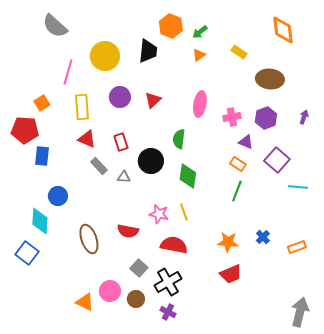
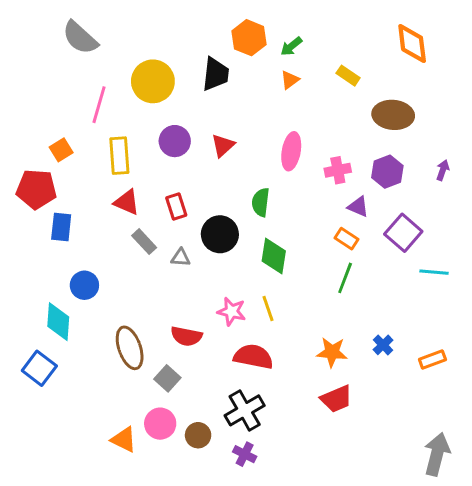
gray square: (139, 268) -> (167, 378), moved

